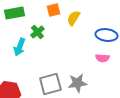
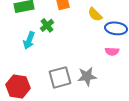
yellow semicircle: (73, 18) -> (95, 14), moved, turned -77

